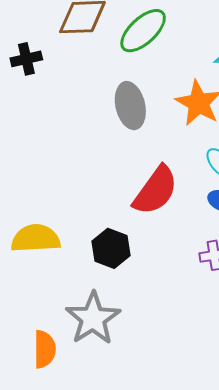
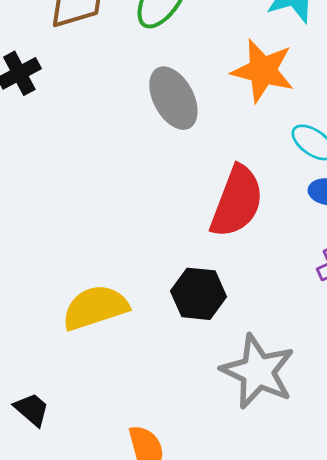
gray star: (93, 318) -> (258, 371), moved

